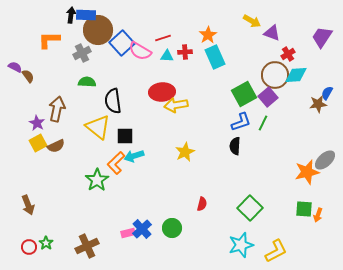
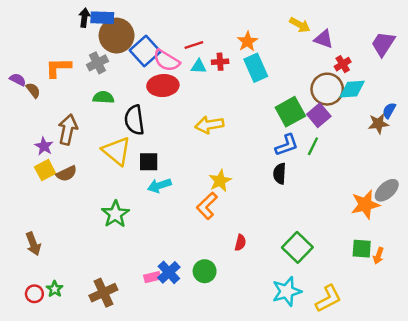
orange L-shape: (49, 40) -> (58, 68), moved
red ellipse: (162, 92) -> (163, 86), moved
orange L-shape: (116, 163) -> (207, 206), moved

